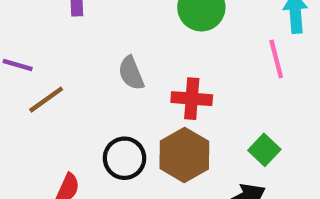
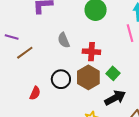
green square: (264, 150) -> (113, 73), moved

